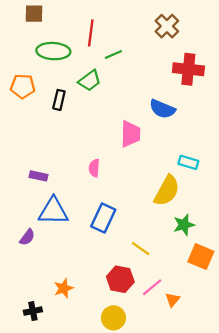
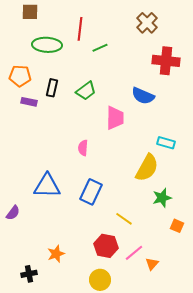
green trapezoid: (90, 81) -> (86, 91), moved
purple rectangle: (39, 176) -> (29, 102), moved
purple semicircle: (27, 237) -> (13, 213), moved
orange square: (201, 257) -> (177, 226), size x0.6

